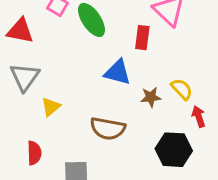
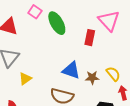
blue triangle: (118, 72) -> (71, 70), moved

